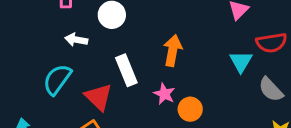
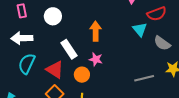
white arrow: (76, 40) -> (22, 38), moved, size x1.5
orange circle: (190, 109) -> (82, 75), moved

